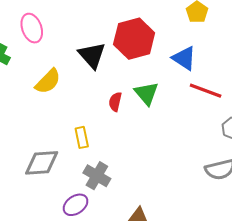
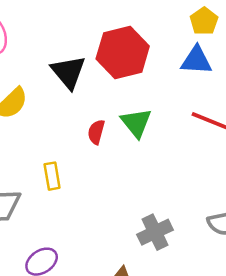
blue triangle: (184, 58) -> (196, 60), moved, turned -32
gray cross: (97, 176) -> (155, 232), moved, turned 32

